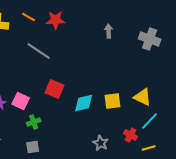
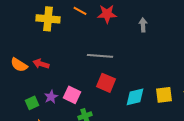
gray arrow: (109, 31) -> (143, 25), moved
gray line: (39, 51) -> (100, 56), moved, turned -30

